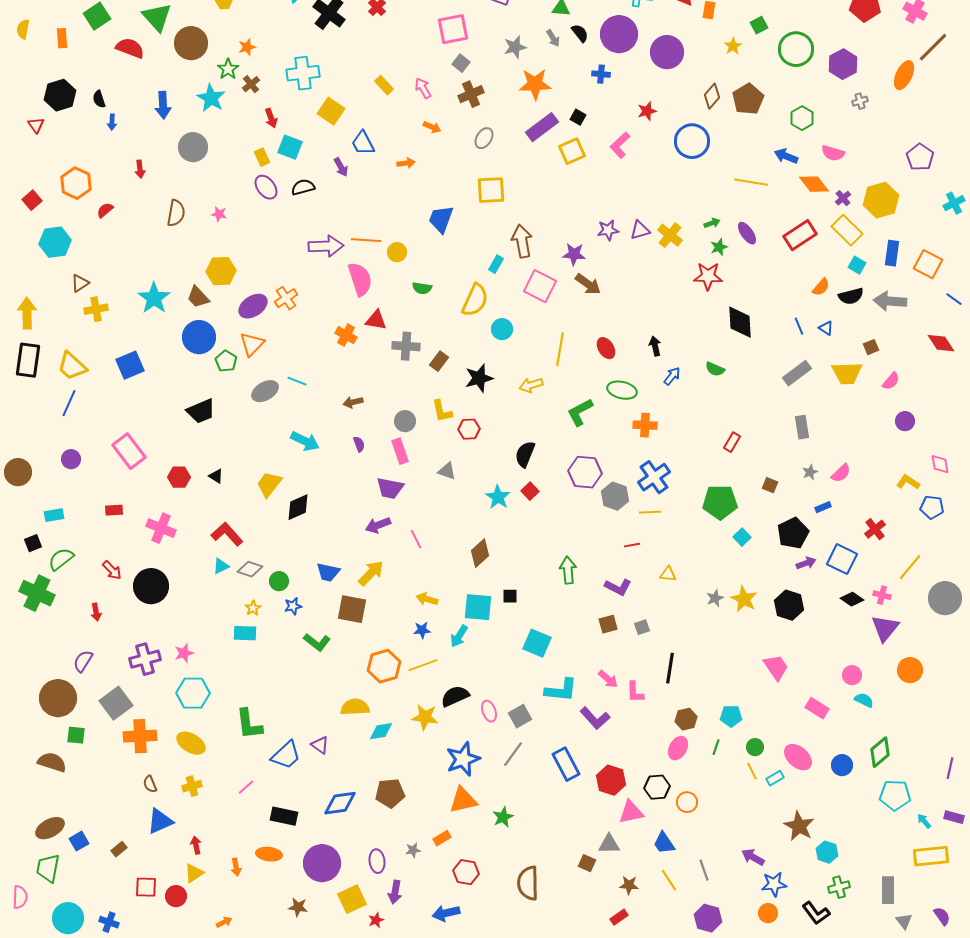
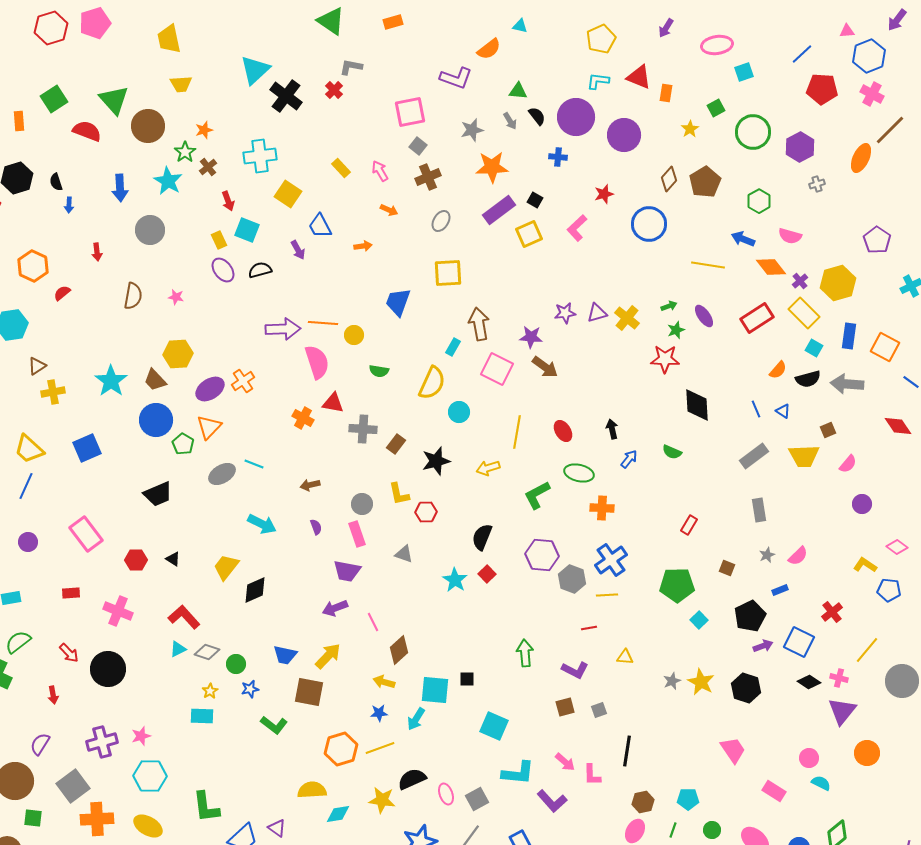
pink diamond: (940, 464) -> (897, 547), turned -45
brown diamond: (480, 553) -> (399, 650), moved

